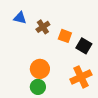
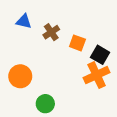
orange circle: (40, 69) -> (20, 76), moved
orange cross: (81, 77) -> (97, 75), moved

